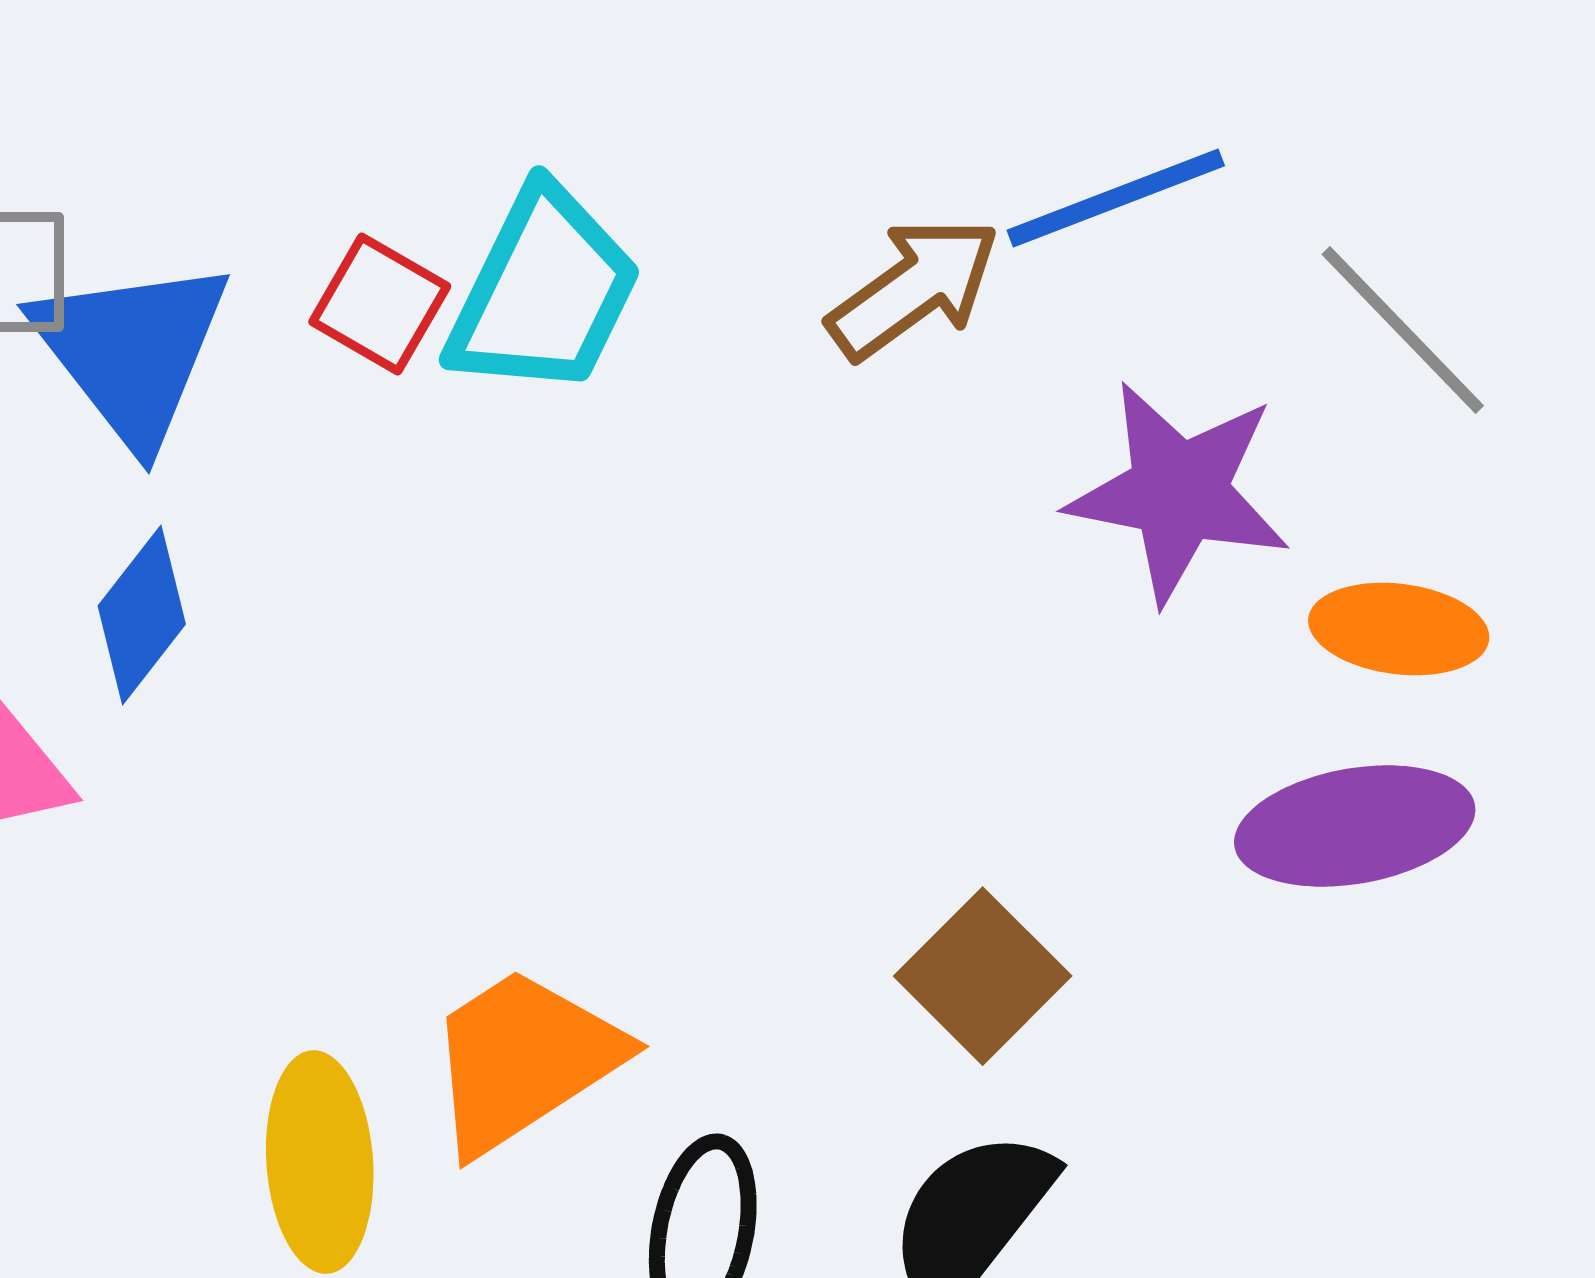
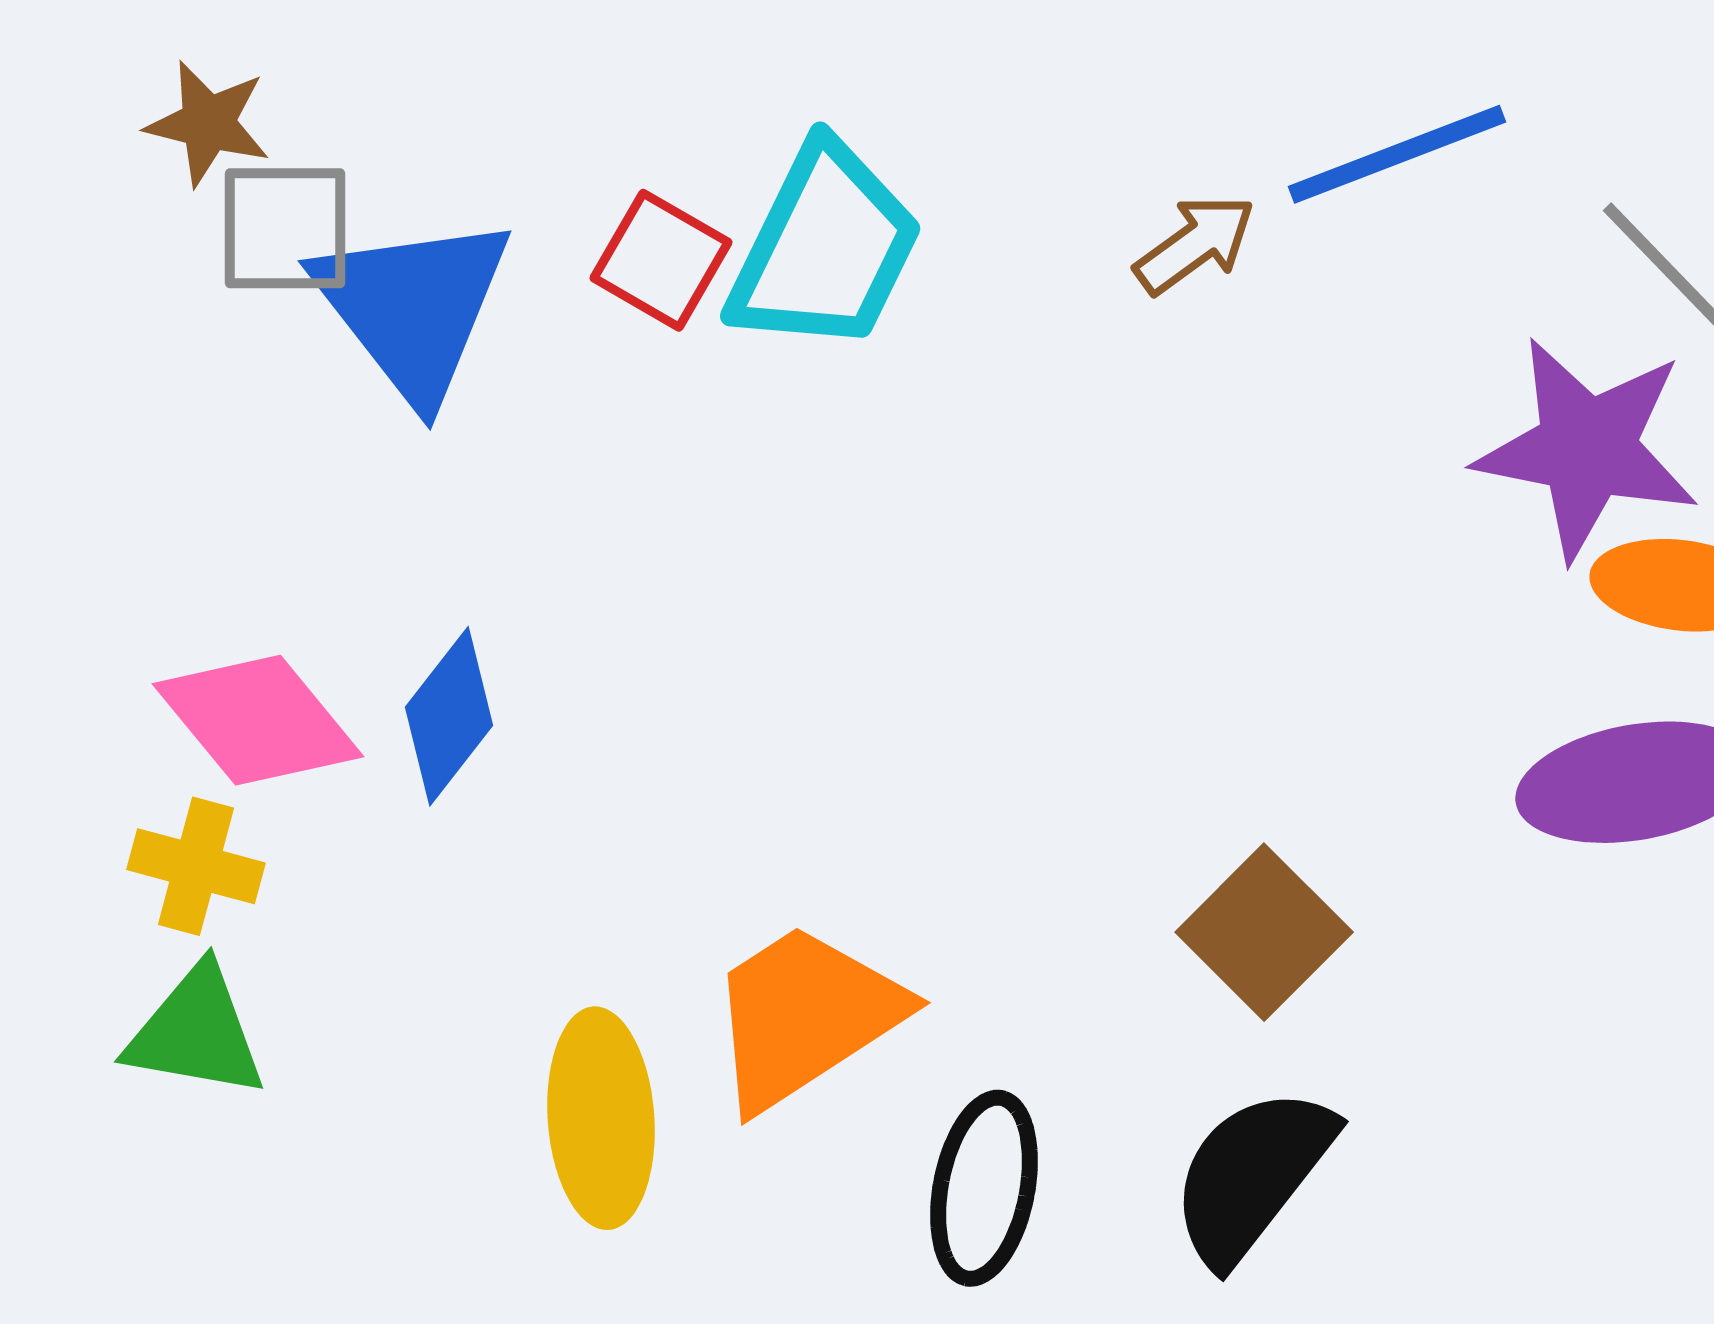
brown arrow: (914, 288) -> (1195, 244), size x0.7
purple star: (1179, 492) -> (1587, 448), moved
blue diamond: (142, 615) -> (449, 716), moved

